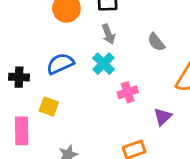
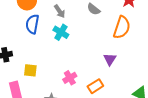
blue semicircle: (60, 64) -> (32, 24), moved, turned -42
pink cross: (128, 92) -> (70, 78), moved

